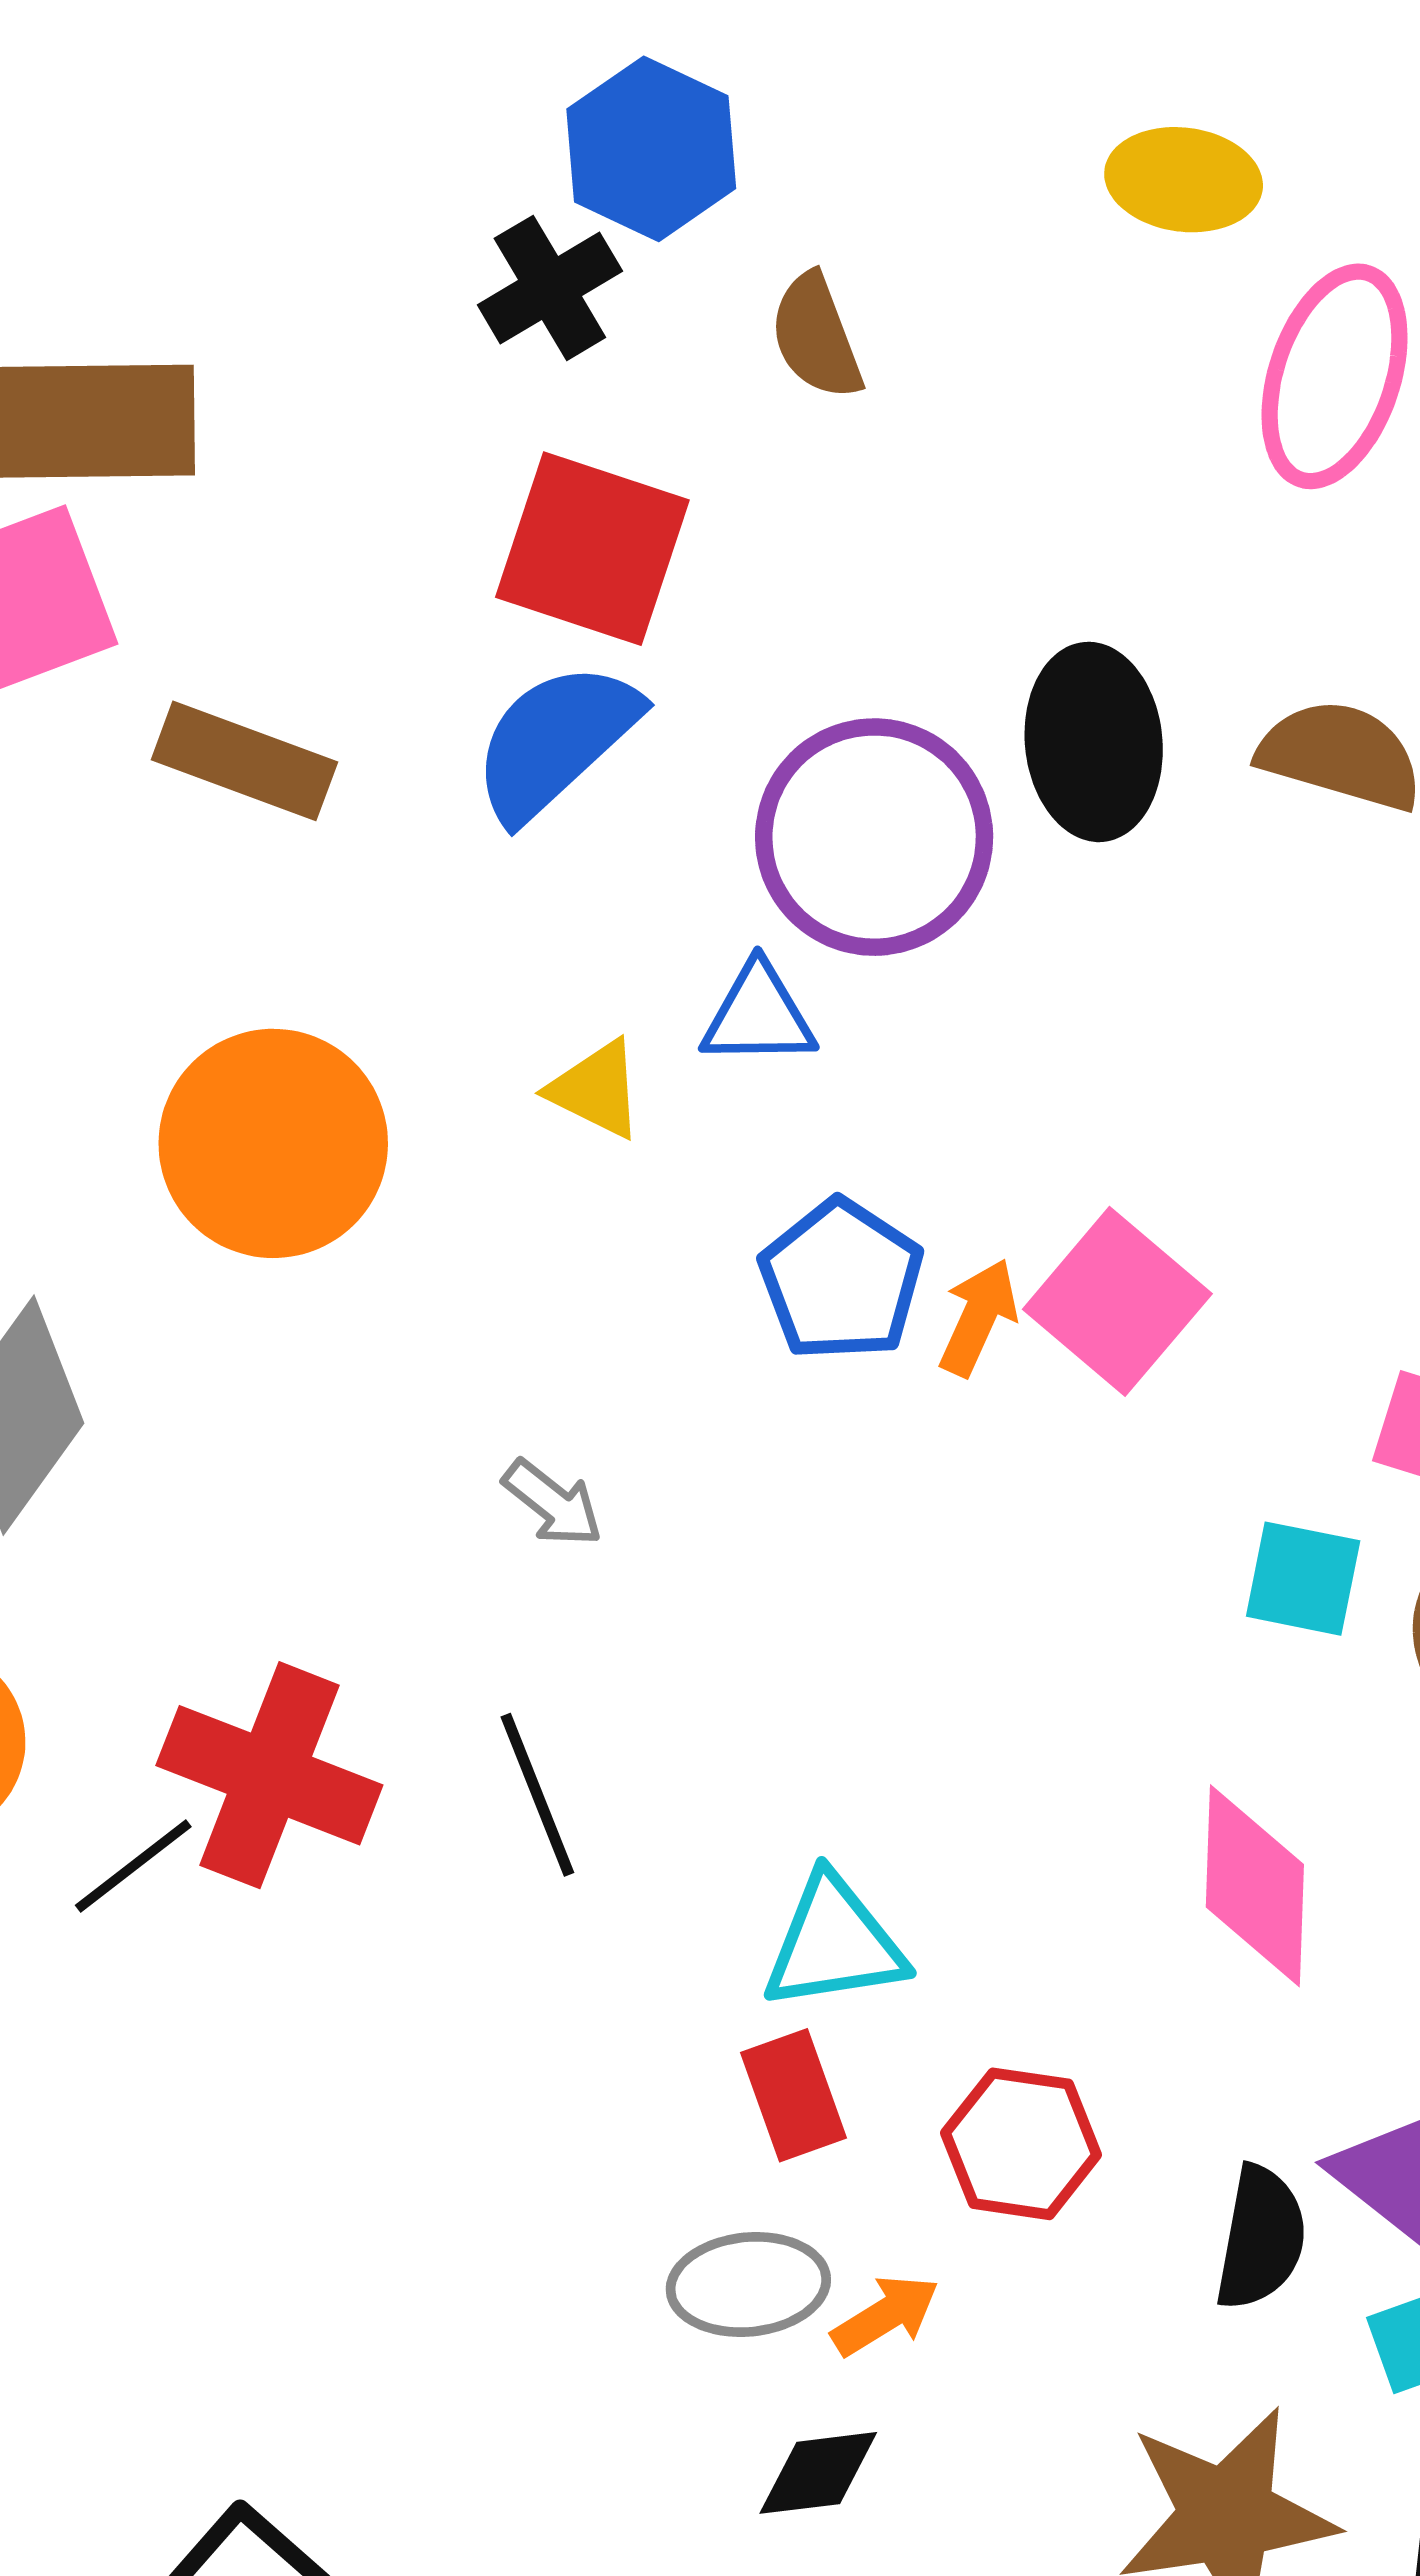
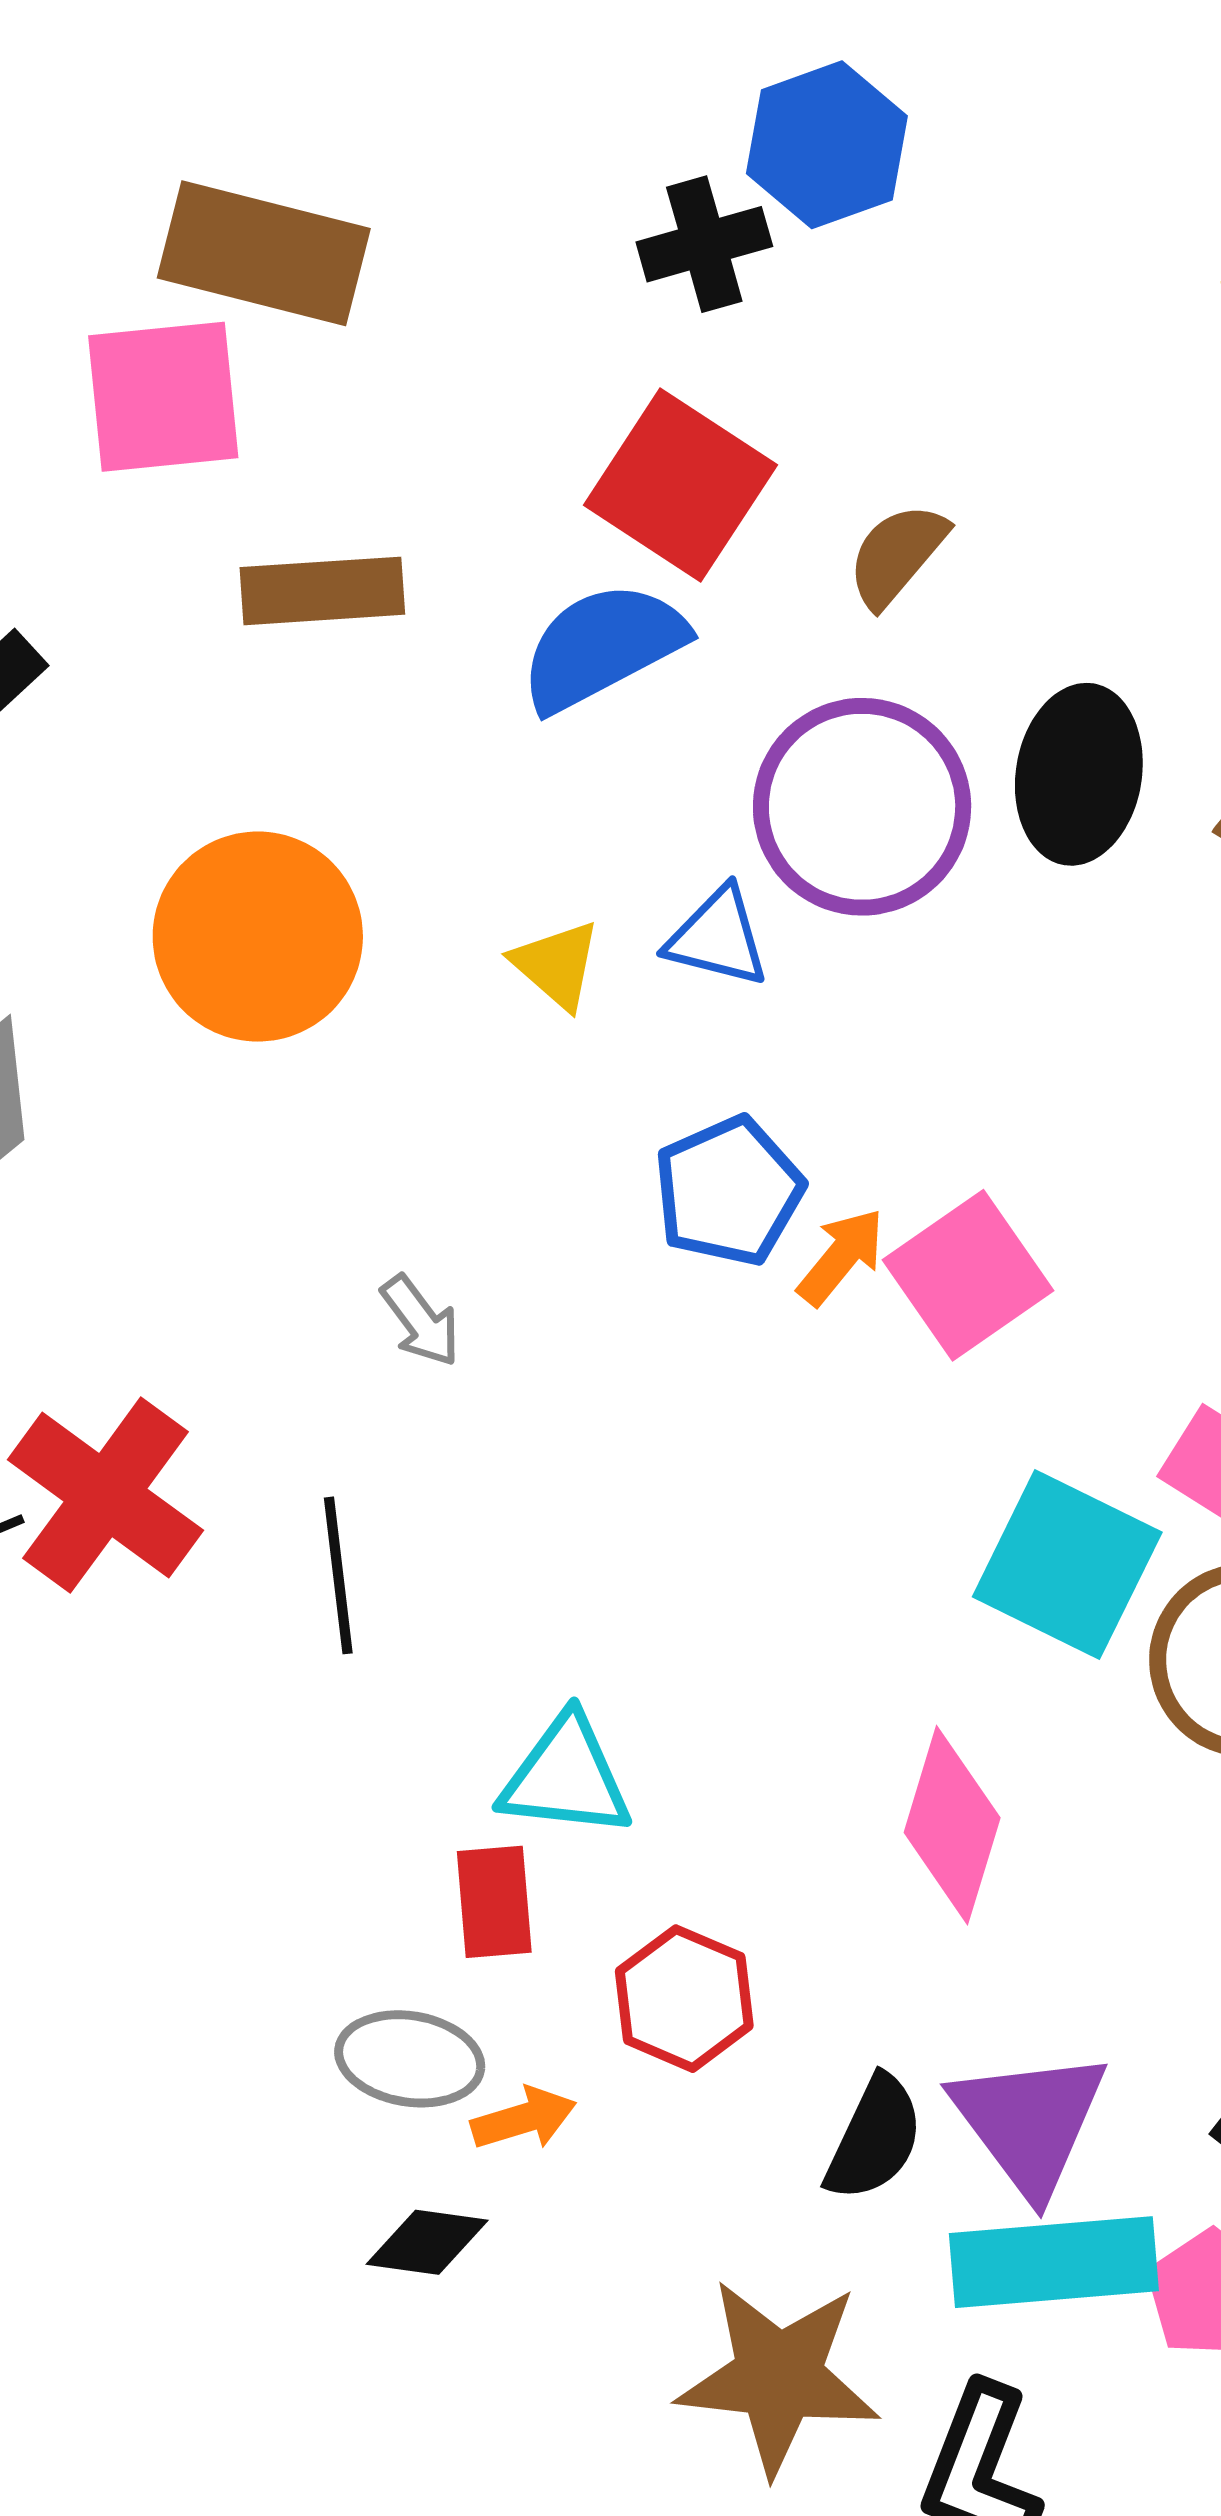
brown semicircle: (816, 337) -> (897, 555), moved, turned 46
brown rectangle: (244, 761) -> (322, 591), turned -39
cyan square: (1303, 1579) -> (1067, 1564), size x1.6

